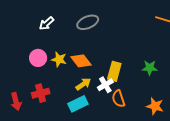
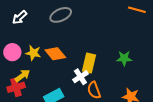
yellow arrow: (83, 84) -> (22, 76), moved

